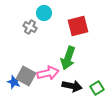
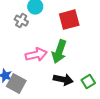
pink arrow: (48, 73) -> (36, 55), moved
gray square: (26, 76) -> (16, 84), moved

